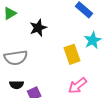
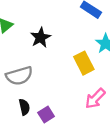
black semicircle: (16, 85) -> (24, 107), turned -96

